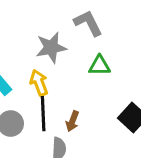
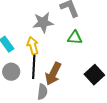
brown arrow: (72, 121) -> (53, 74), size x1.6

